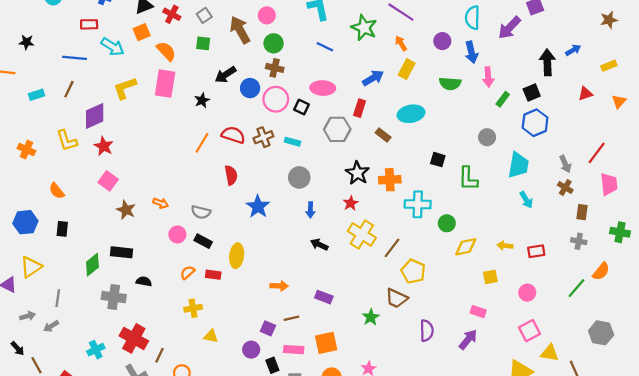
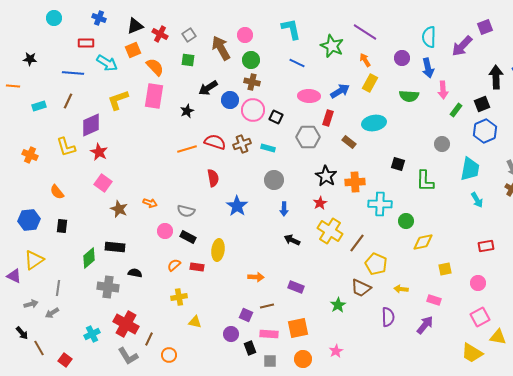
pink ellipse: (323, 88) -> (309, 96), moved
orange line: (202, 143) -> (187, 149), turned 42
yellow arrow: (505, 246) -> (401, 289), moved

